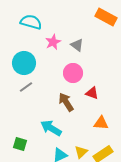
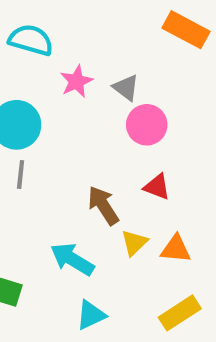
pink circle: (73, 73) -> (147, 125), moved
gray line: (26, 87) -> (21, 174), turned -48
yellow triangle: (81, 152) -> (134, 243), moved

